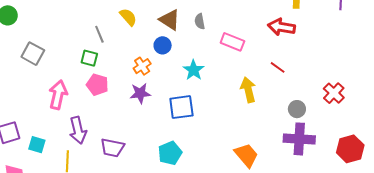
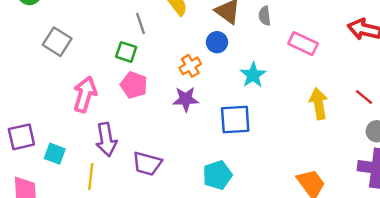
red line: (278, 67) -> (364, 97), moved

